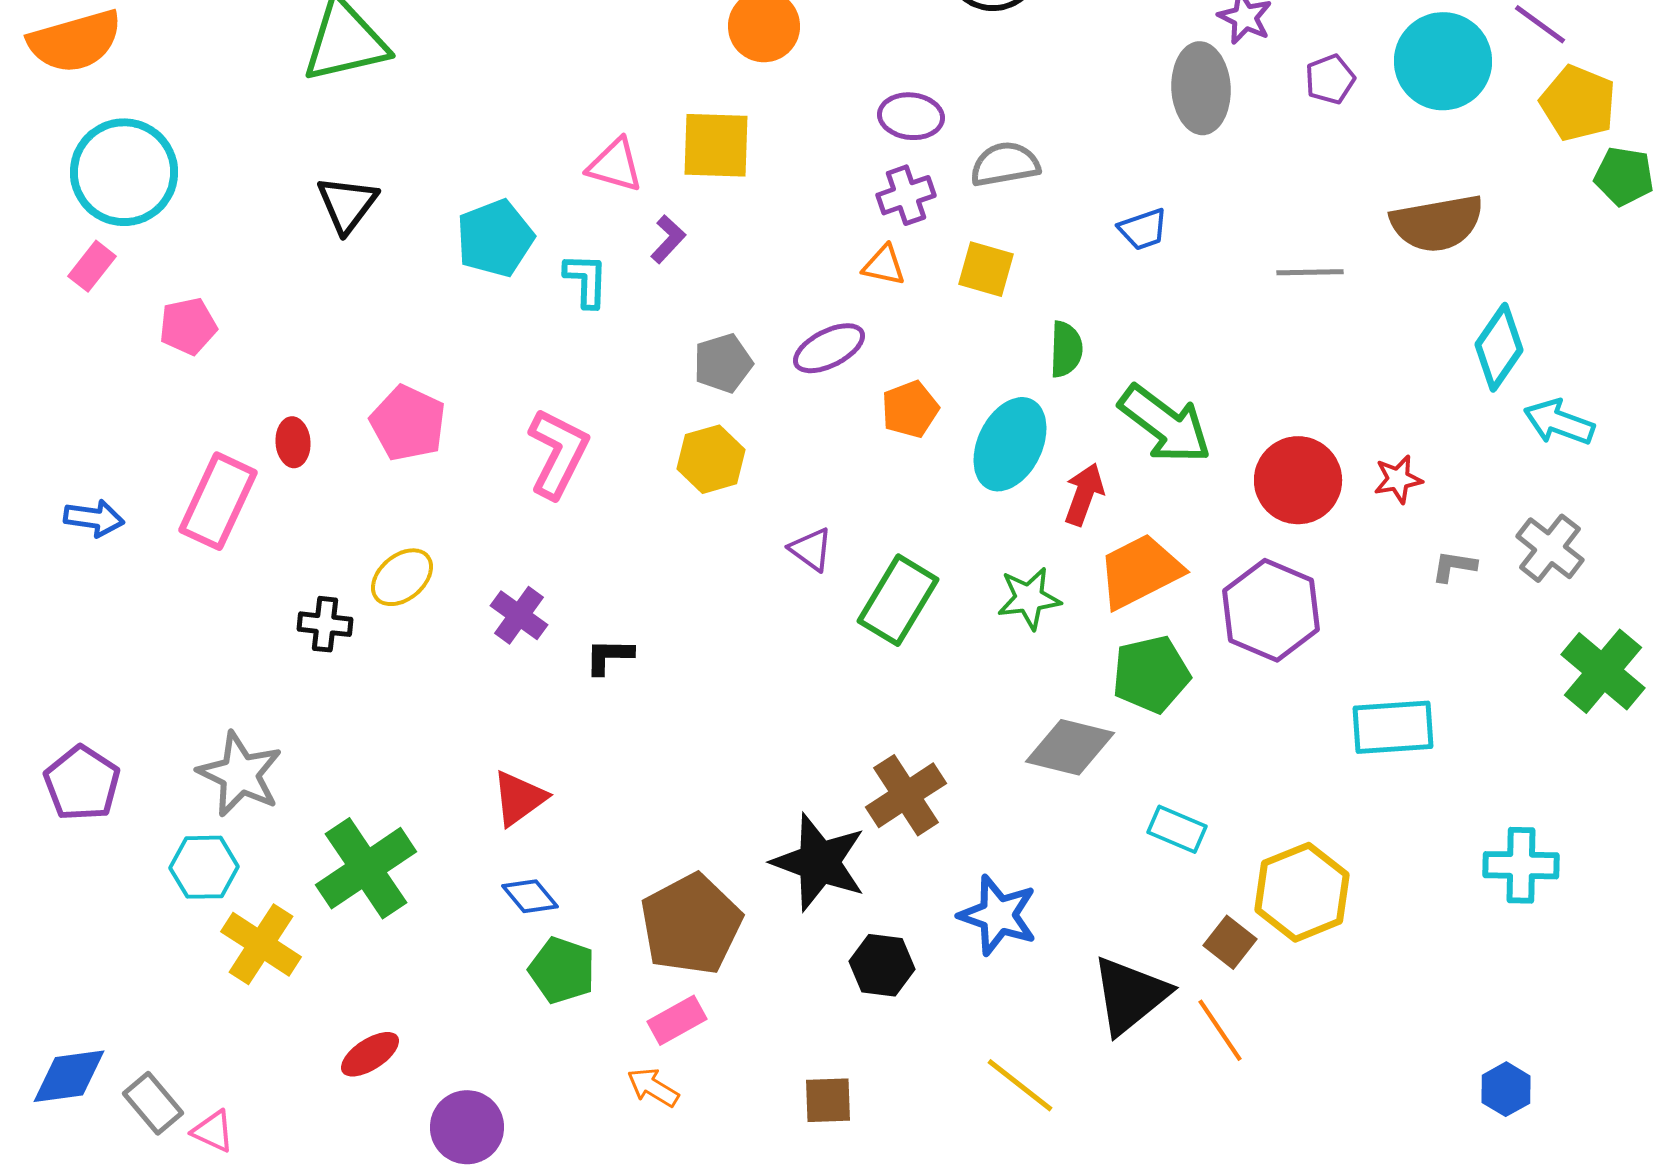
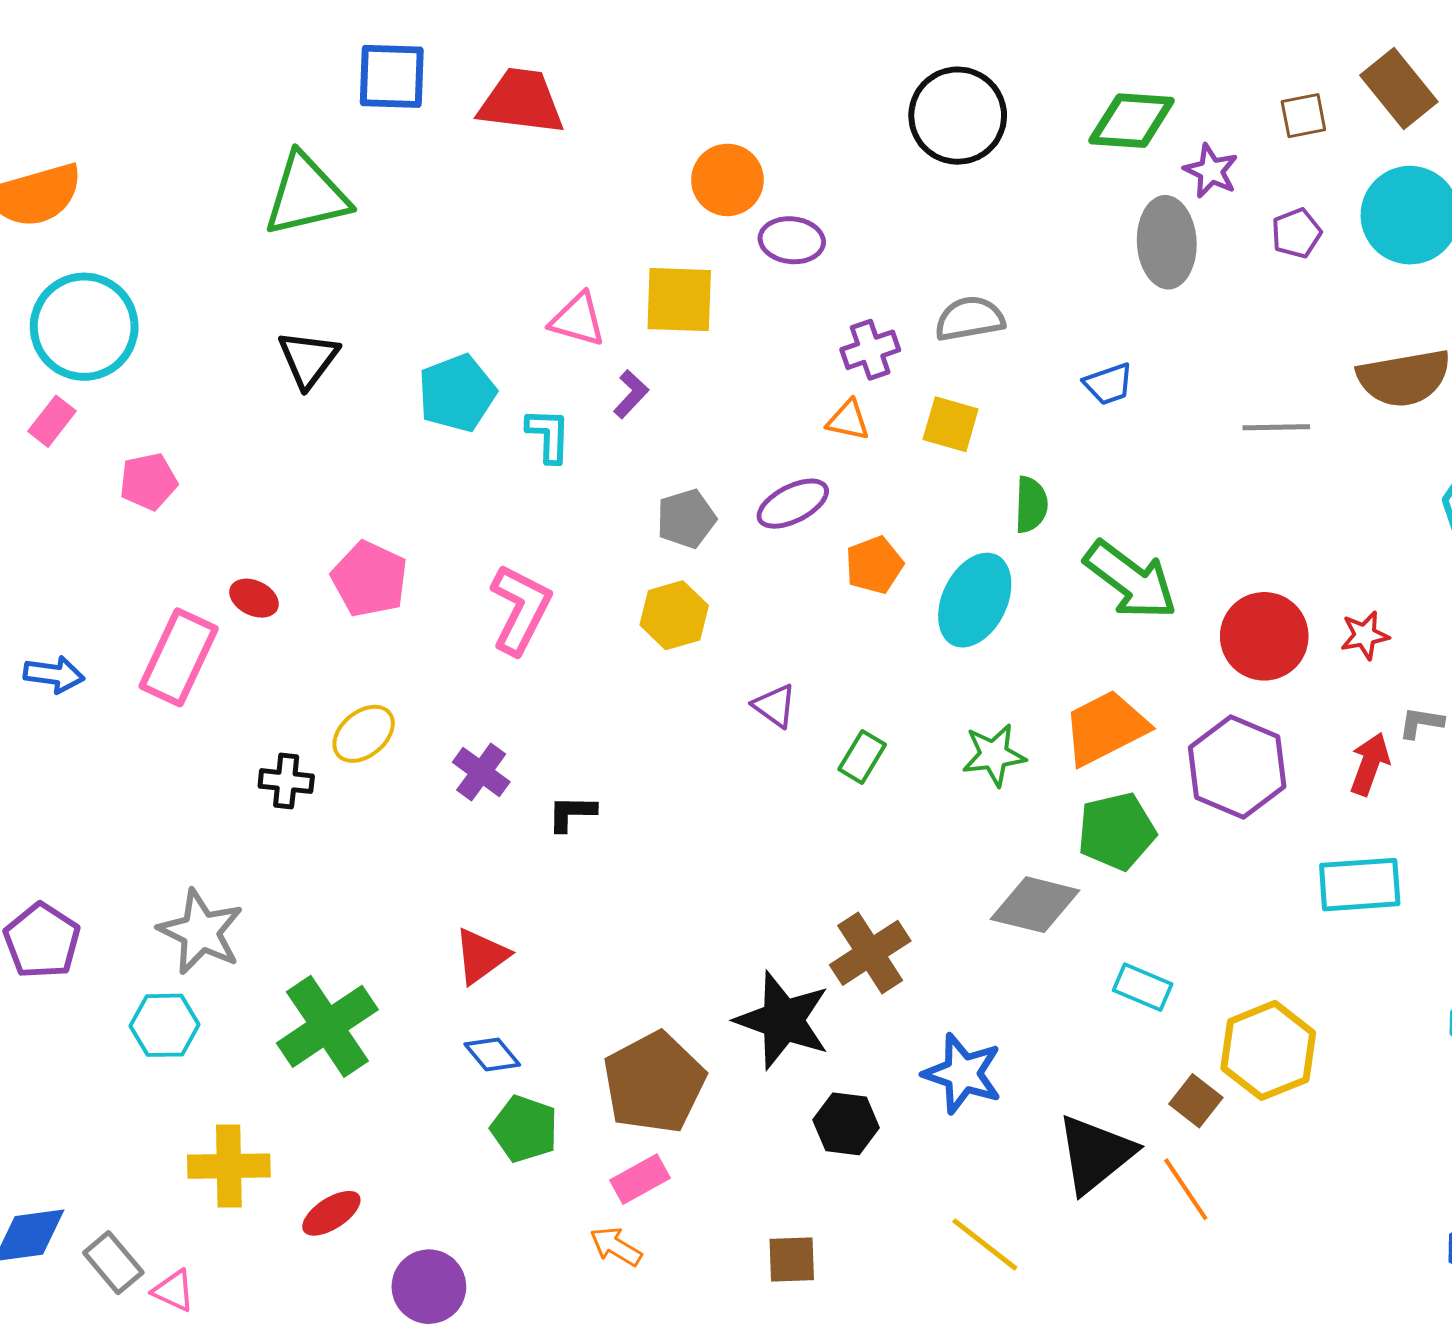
purple ellipse: (911, 116) -> (792, 240), moved
red ellipse: (293, 442) -> (254, 598), turned -60
red arrow: (1084, 494) -> (1370, 764), moved
green rectangle: (898, 600) -> (862, 757), size x0.6
yellow cross: (261, 944) -> (229, 1166), moved, turned -34

